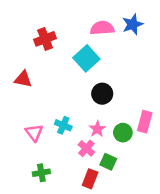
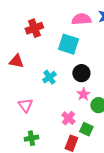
cyan square: (86, 58) -> (68, 44), turned -30
cyan cross: (63, 125) -> (49, 77), moved, turned 32
pink star: (97, 129) -> (83, 94), moved

